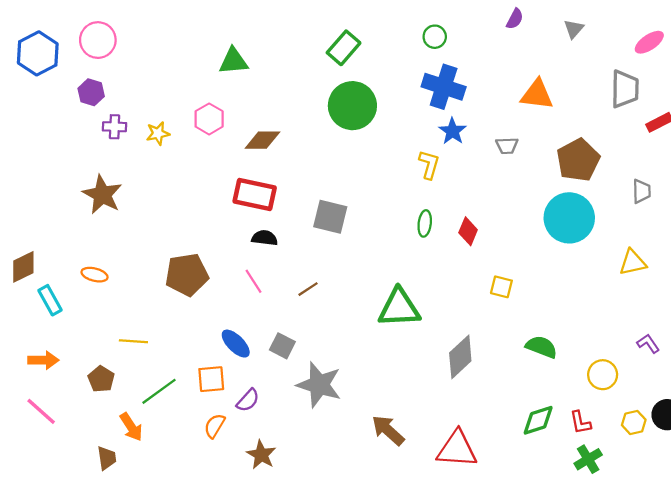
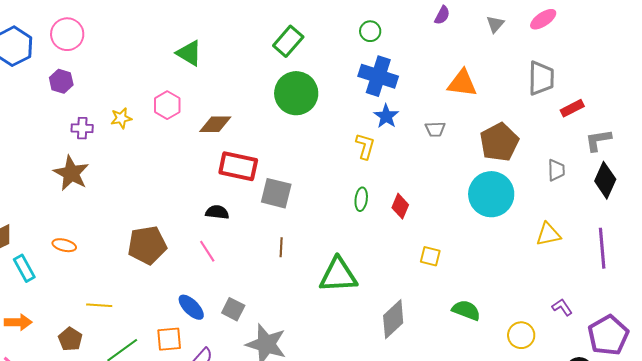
pink ellipse: (649, 42) -> (543, 19), moved
green triangle: (233, 61) -> (189, 53), turned 36
purple cross: (115, 127) -> (82, 128), moved
red rectangle: (255, 195) -> (238, 166), moved
brown line: (308, 289) -> (281, 247), moved, turned -54

